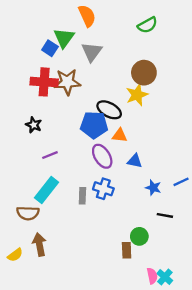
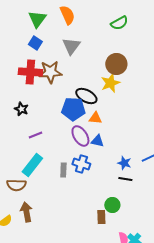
green triangle: (64, 38) -> (37, 19), moved
blue triangle: (135, 161) -> (97, 141), moved
black line: (165, 215) -> (125, 179), moved

